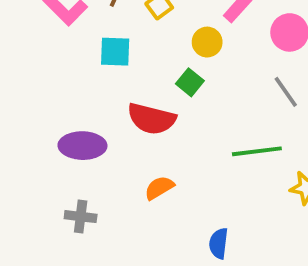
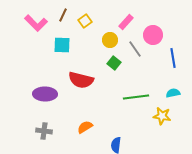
green square: (190, 82) -> (114, 63), moved
gray line: (286, 92) -> (135, 49), moved
orange semicircle: (159, 188) -> (85, 127), moved

